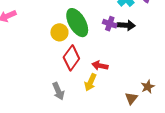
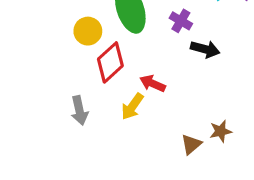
black arrow: (126, 25) -> (205, 49), moved
yellow circle: (59, 32) -> (88, 31), moved

